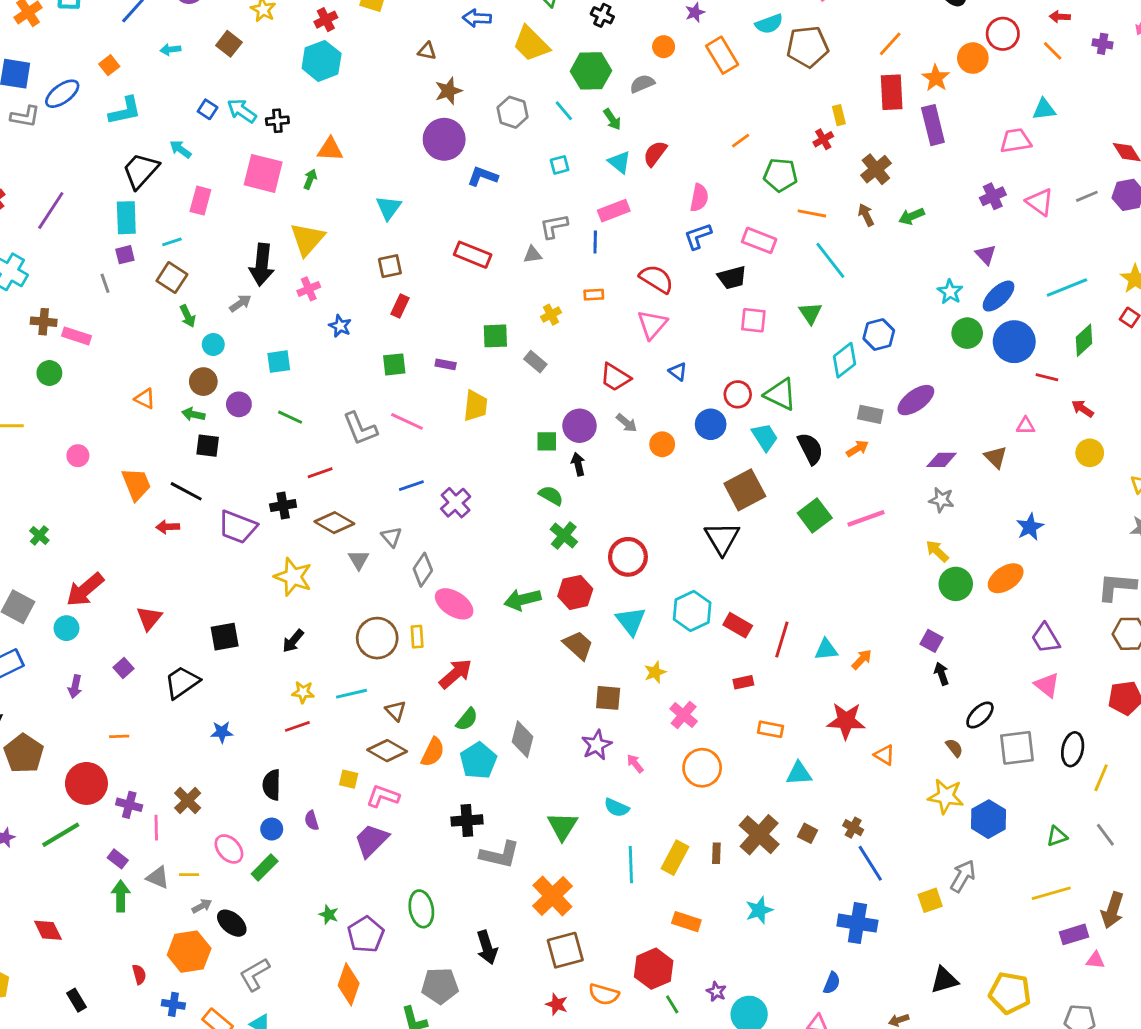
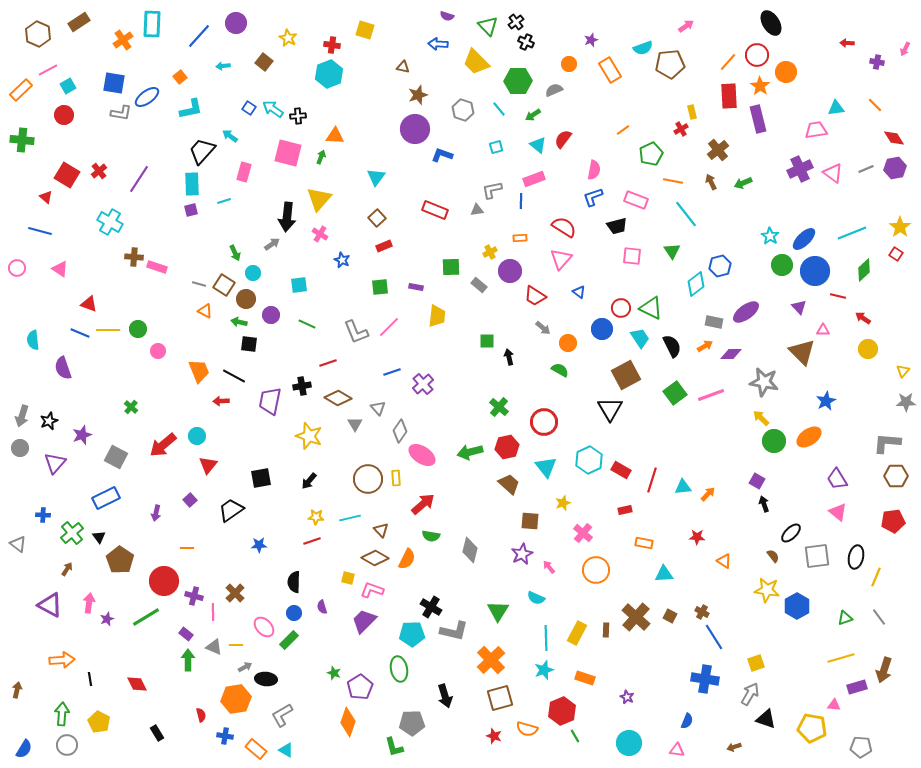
red cross: (326, 20) -> (332, 45), turned 35
red circle: (1003, 34) -> (757, 55), moved
orange line: (1053, 51) -> (875, 105), moved
green arrow: (612, 119) -> (533, 115), turned 91
green pentagon: (780, 175) -> (651, 154), turned -30
purple cross: (993, 196) -> (800, 169), size x1.4
purple triangle: (986, 255) -> (799, 307), moved
brown square: (390, 266) -> (377, 218), turned -30
brown square: (172, 278) -> (224, 285), moved
gray line: (105, 283) -> (199, 284), moved, turned -56
pink cross: (309, 289) -> (320, 234), turned -35
red rectangle: (400, 306) -> (384, 246), turned 42
green circle: (49, 373) -> (138, 329), moved
pink line: (407, 421) -> (389, 327), turned -70
purple circle: (580, 426) -> (510, 271), moved
brown triangle: (996, 457) -> (802, 352), size x1.6
purple diamond: (941, 460) -> (731, 354), moved
green semicircle: (551, 496) -> (560, 370), moved
gray star: (941, 500) -> (764, 382), size x1.6
purple trapezoid: (237, 527) -> (270, 401), turned 80
cyan circle: (66, 628) -> (197, 436), moved
green semicircle: (467, 719) -> (431, 536), turned 60
red star: (846, 721) -> (697, 537), size x0.6
cyan pentagon: (478, 761) -> (412, 634), moved, turned 30
black cross: (467, 820) -> (431, 607), turned 35
gray arrow: (963, 876) -> (750, 694), moved
cyan star: (759, 910) -> (544, 670), moved
black ellipse: (232, 923) -> (266, 679), turned -35
pink triangle: (1095, 960) -> (834, 705), moved
black triangle: (944, 980) -> (766, 719), turned 35
purple star: (716, 991) -> (627, 697), moved

